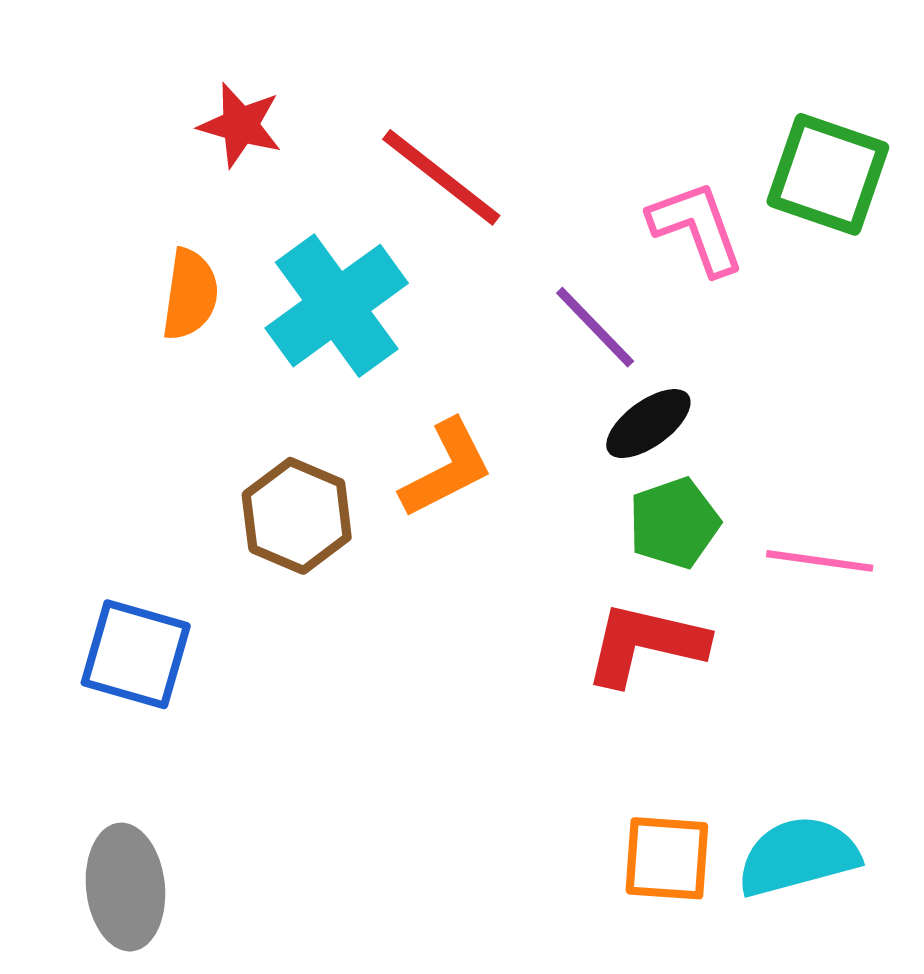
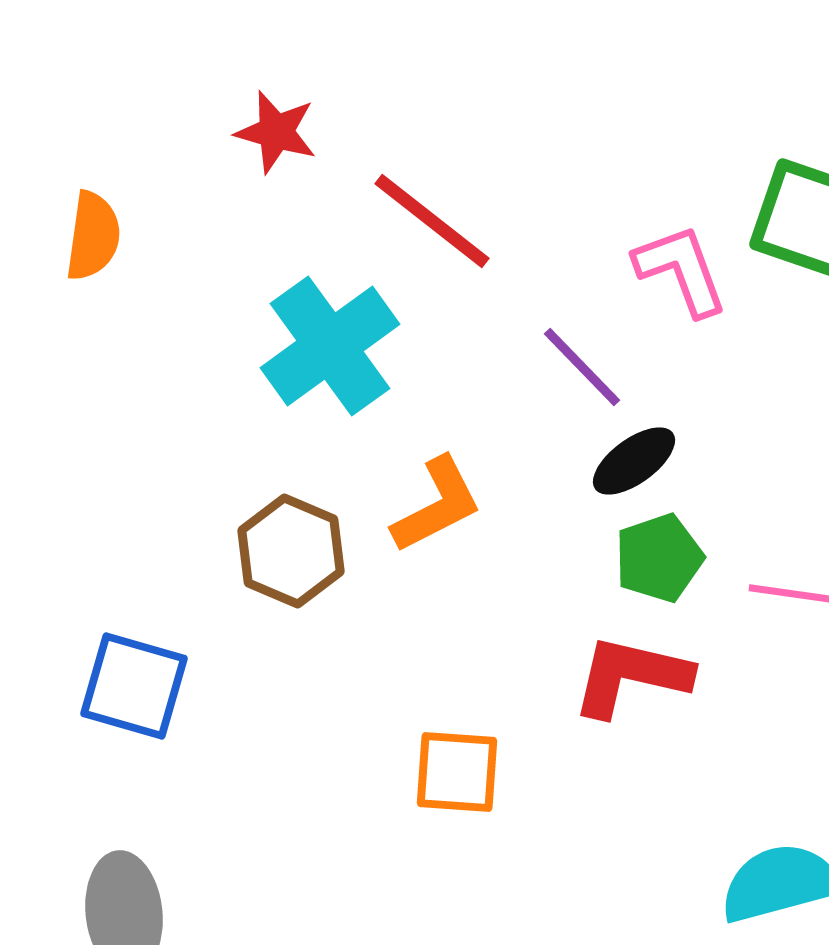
red star: (240, 125) -> (276, 132), moved
orange semicircle: (190, 294) -> (93, 236), moved
orange square: (667, 858) -> (457, 772), moved

